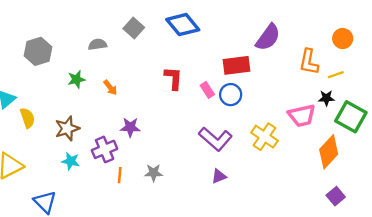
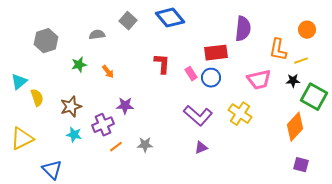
purple semicircle: (268, 37) -> (243, 29), turned -30
pink trapezoid: (302, 116) -> (259, 80), moved
orange line: (120, 175) -> (116, 147), turned 48
purple square: (336, 196) -> (301, 165), turned -35

